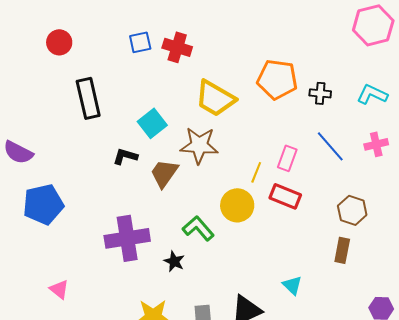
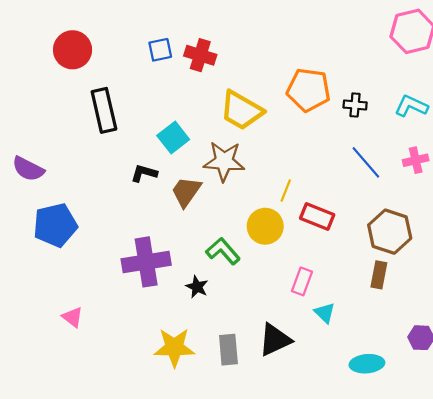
red circle: (59, 42) -> (73, 50), size x1.4
pink rectangle: (287, 158) -> (302, 281), moved
brown hexagon: (352, 210) -> (390, 232), size x1.4

